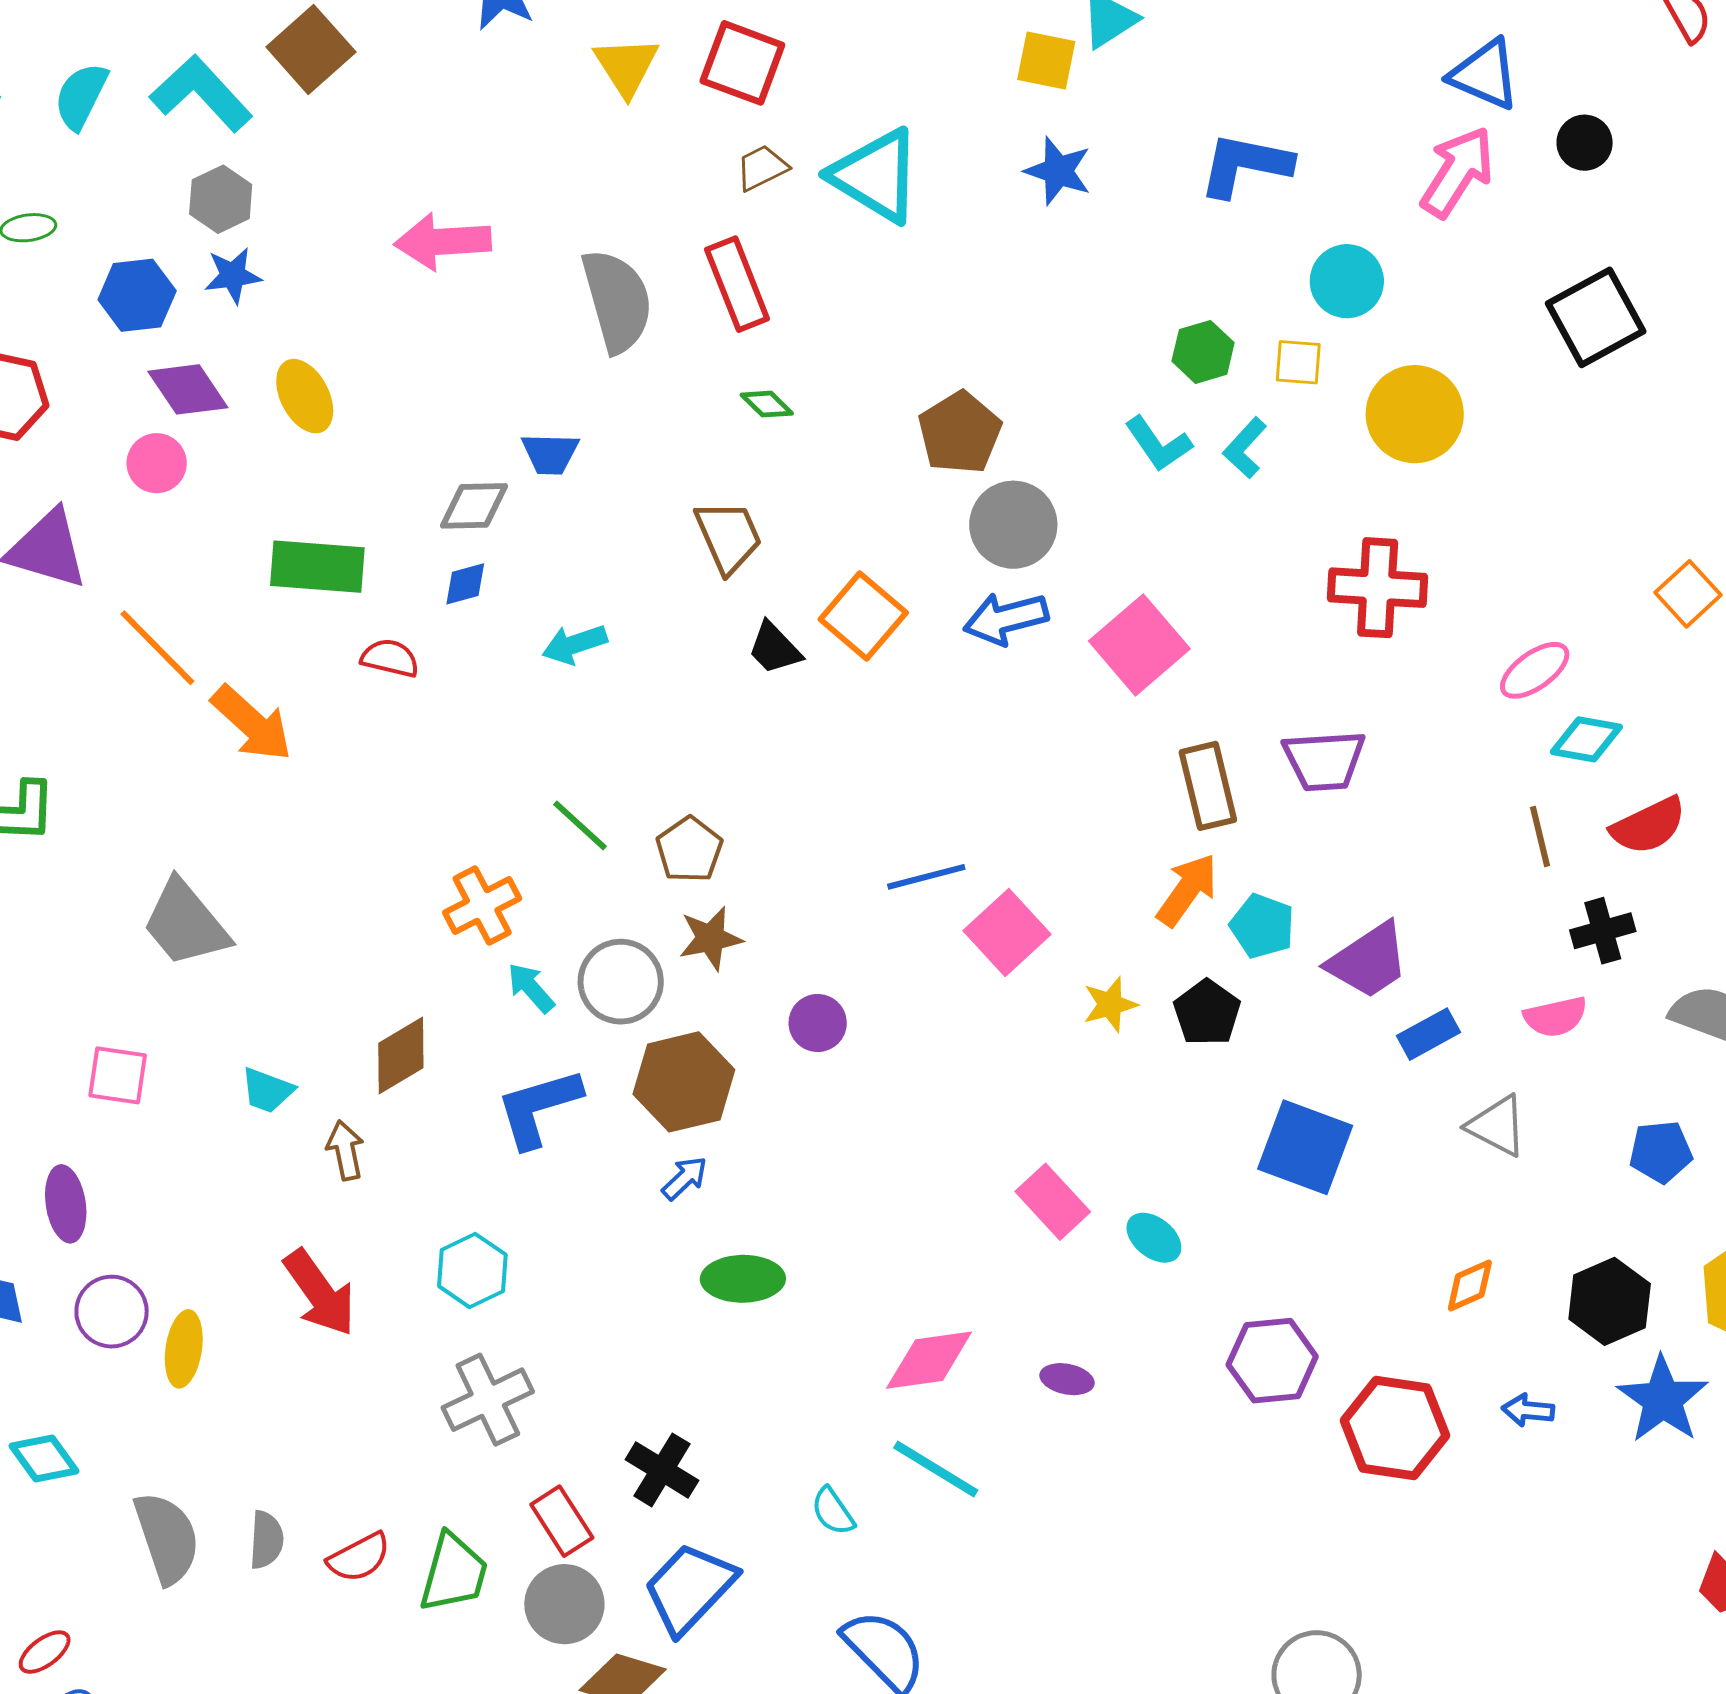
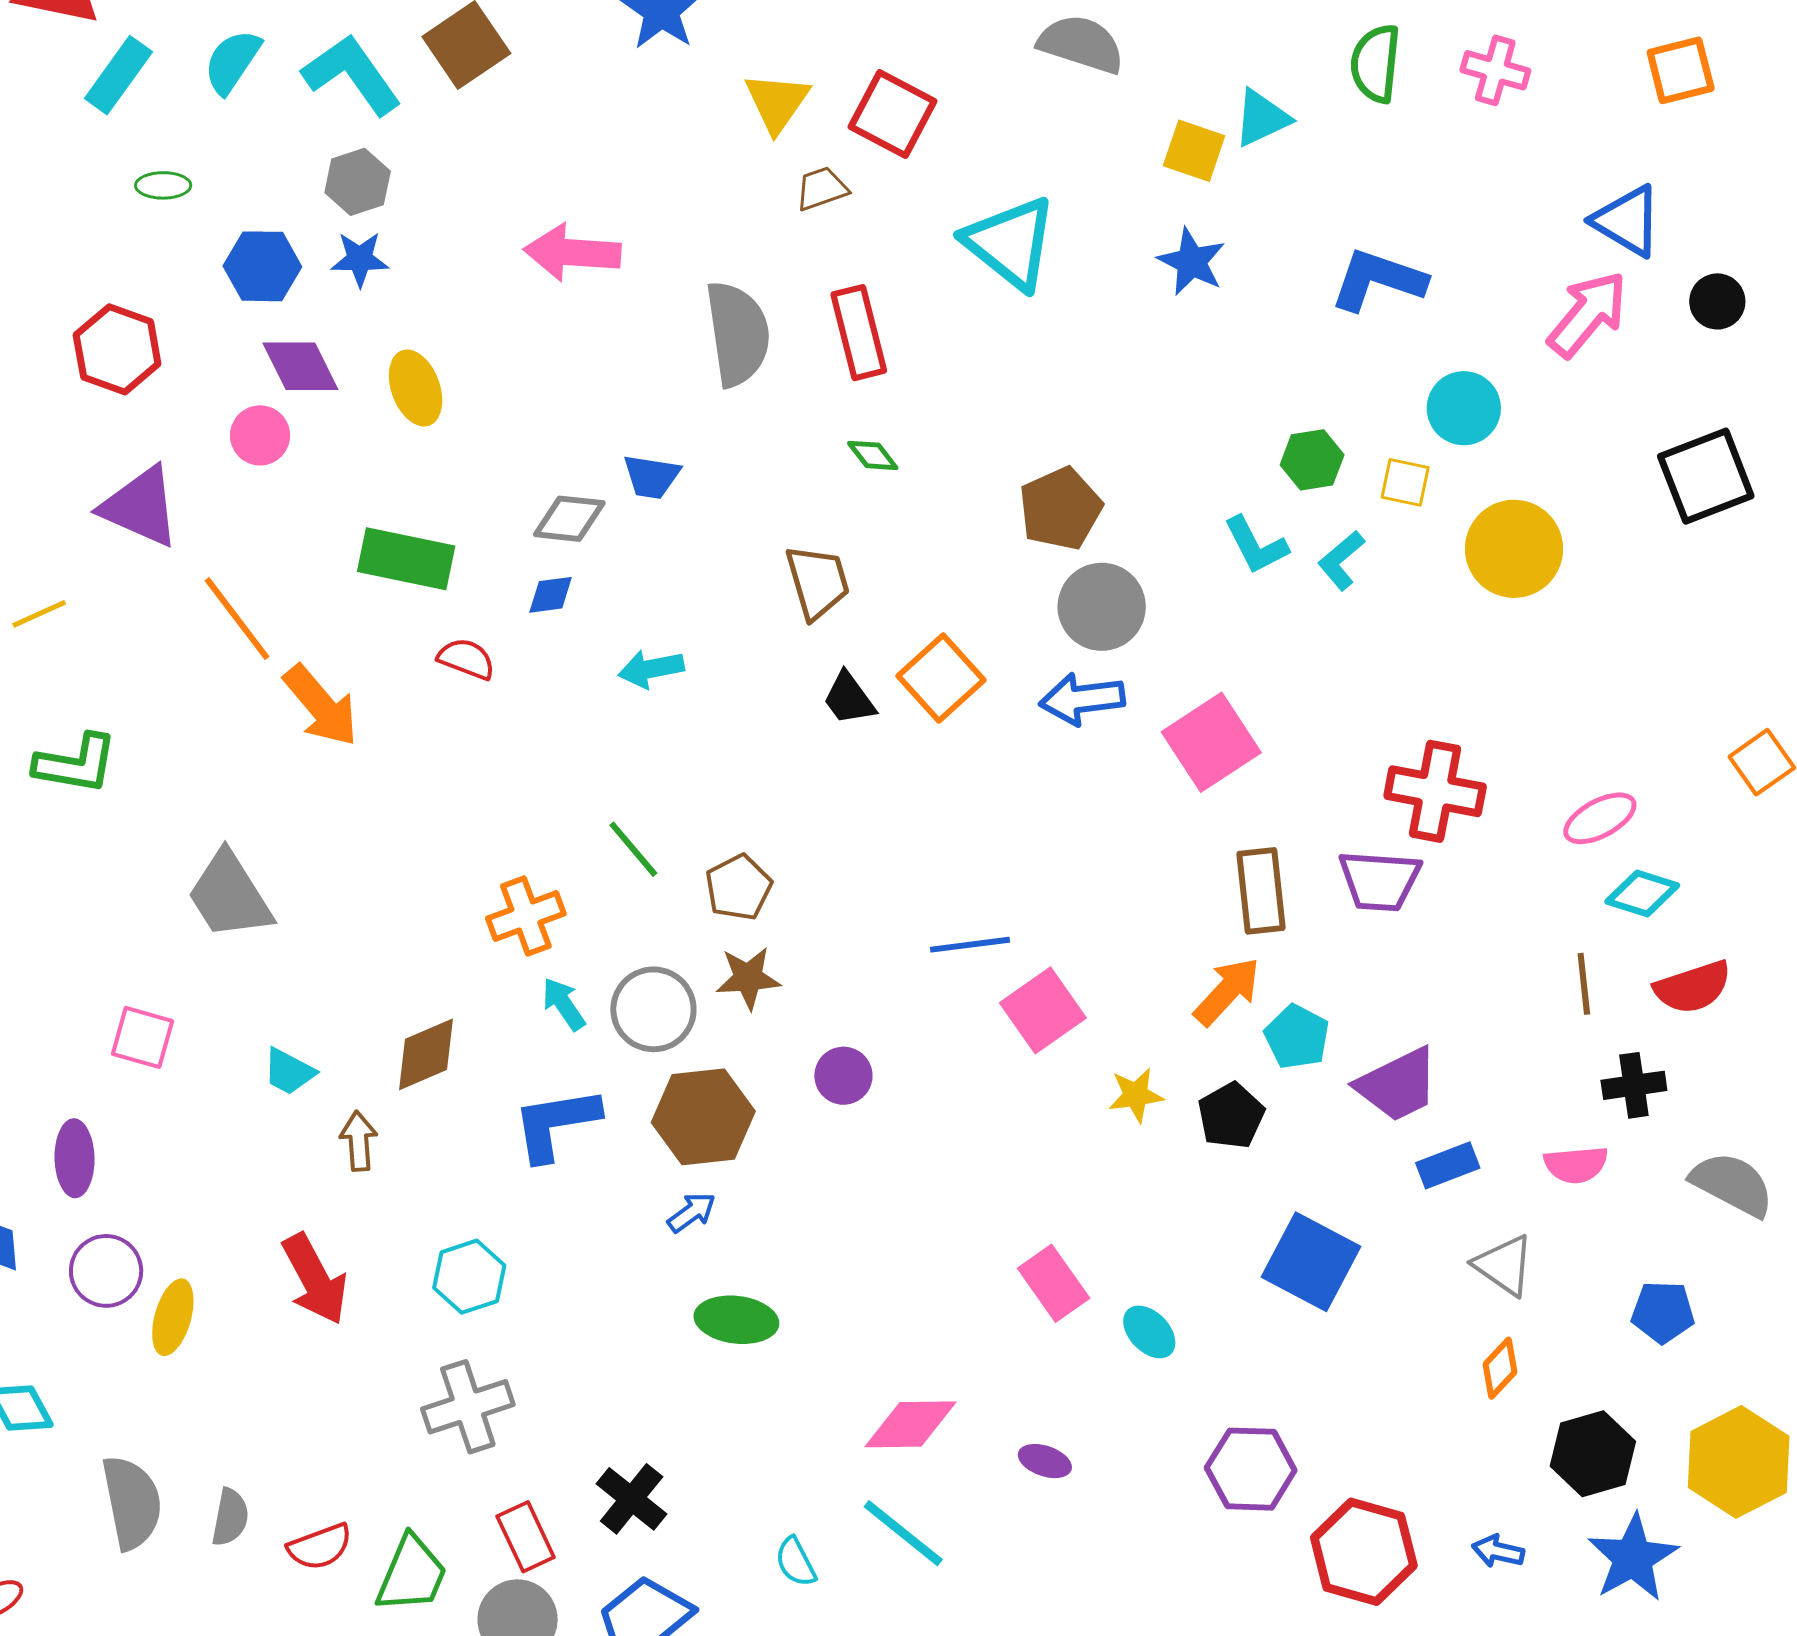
brown trapezoid: (762, 168) -> (822, 189), moved
red cross: (1378, 588) -> (1435, 791), moved
orange diamond: (1470, 1286) -> (1500, 1368), moved, turned -30

